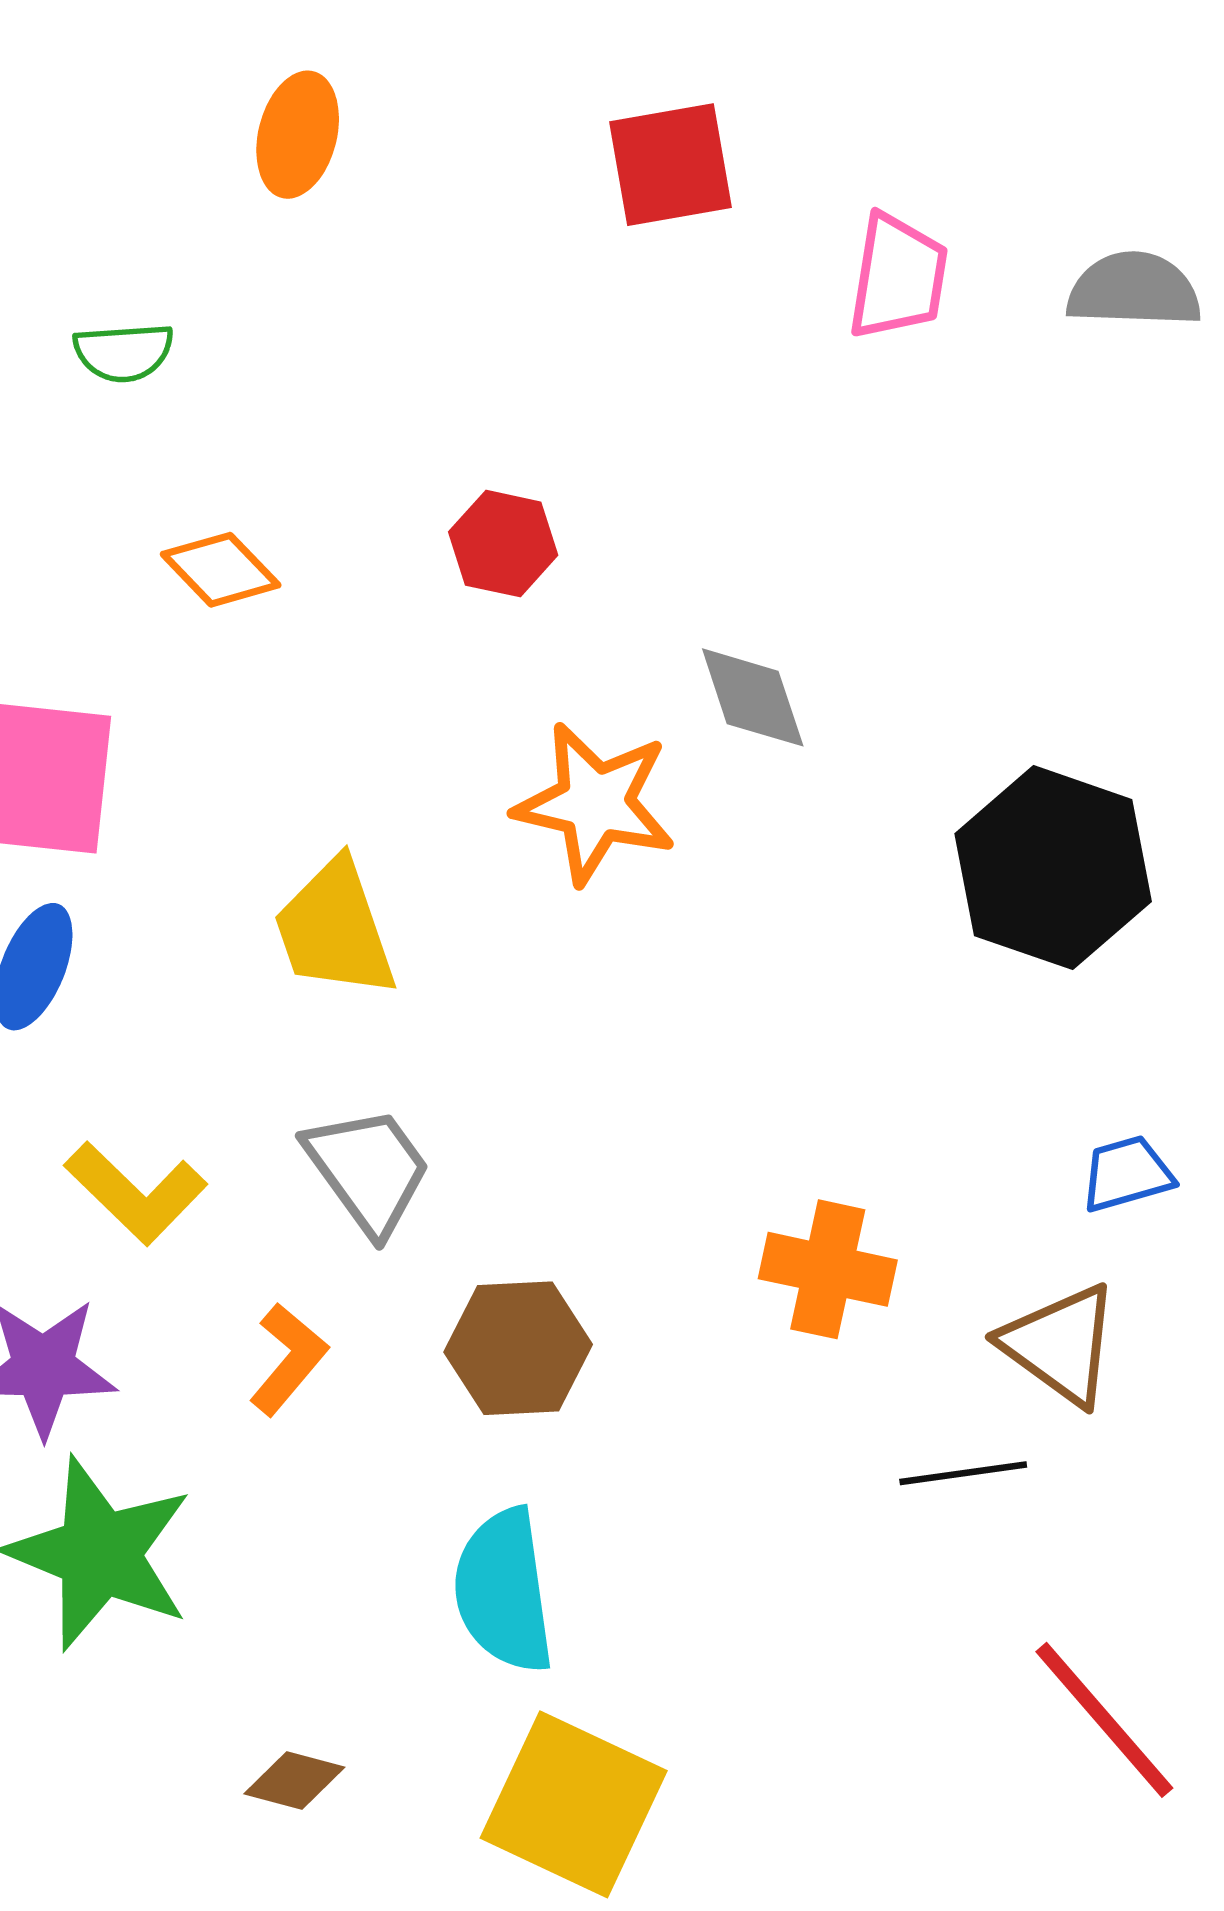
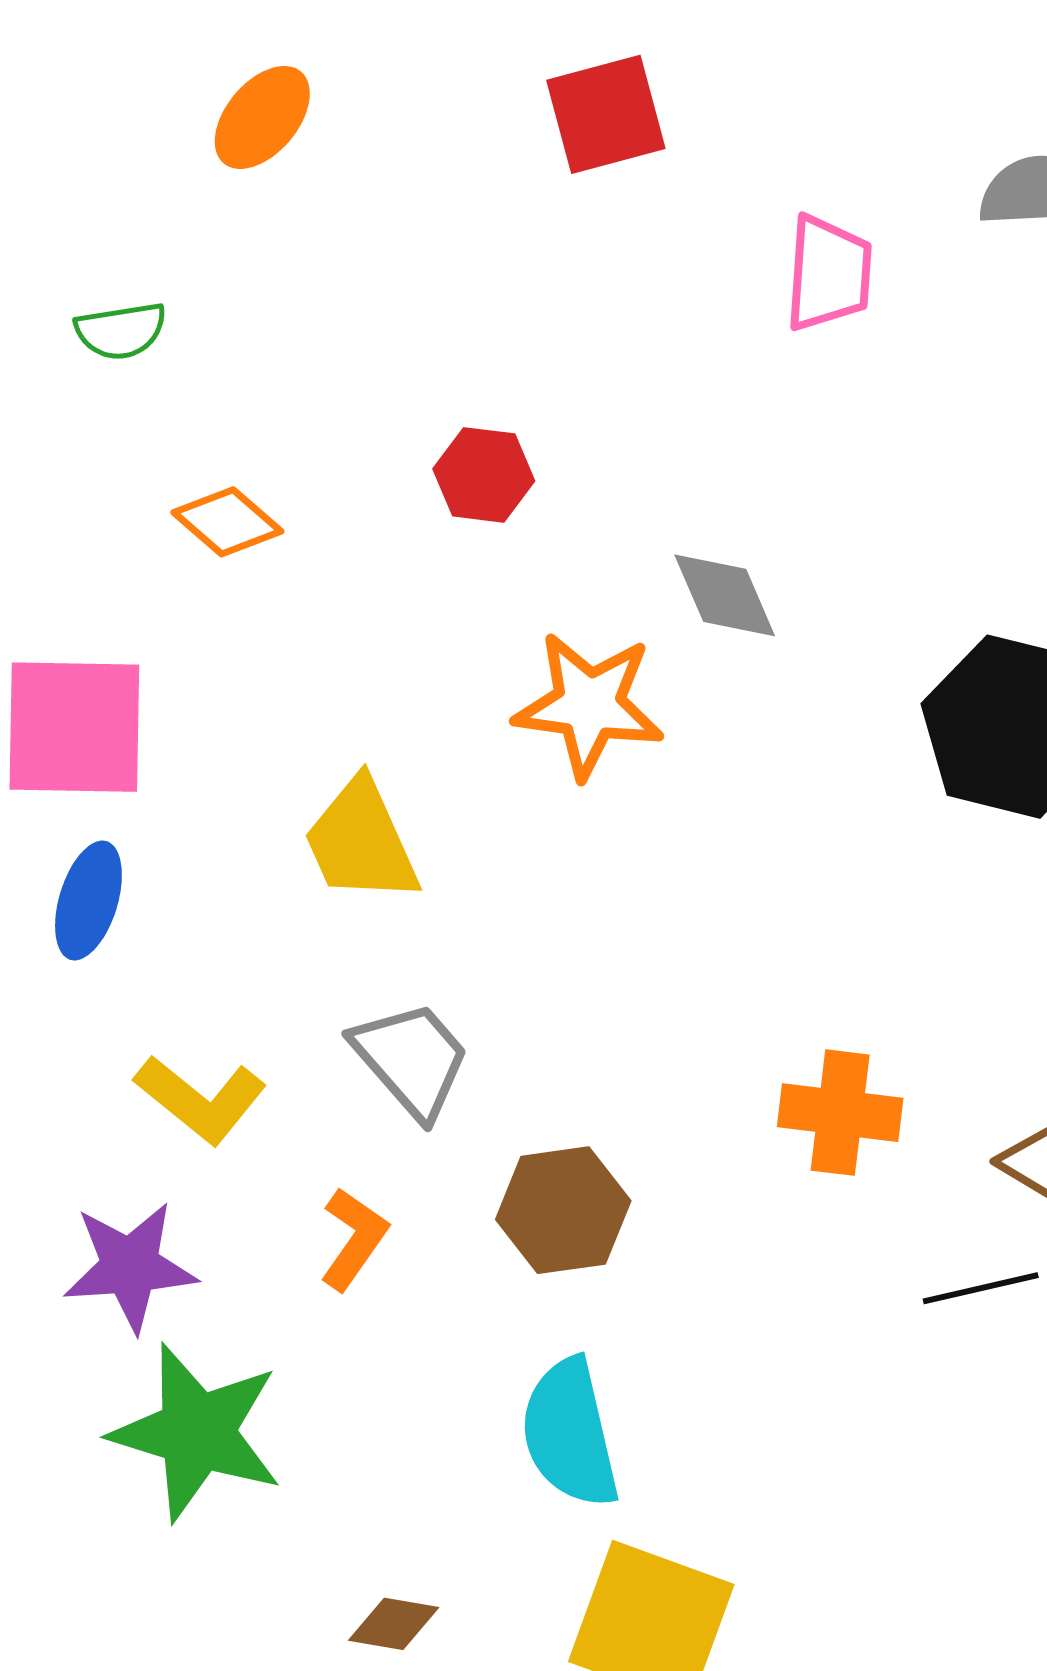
orange ellipse: (298, 135) -> (262, 117), turned 31
pink trapezoid: (898, 277) -> (829, 273), moved

